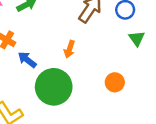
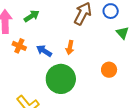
blue arrow: (27, 60) -> (44, 51), moved

